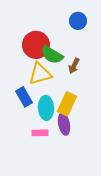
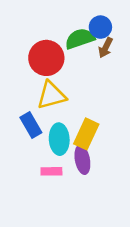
green semicircle: (52, 55) -> (80, 39), moved, turned 130
brown arrow: (74, 66) -> (106, 48), moved

